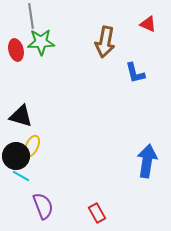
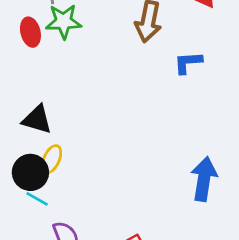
blue L-shape: (135, 73) -> (188, 63), turned 100

